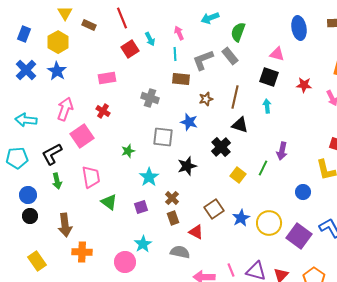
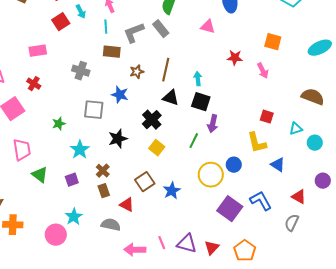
black square: (269, 77) -> (201, 102), moved
yellow square: (238, 175) -> (157, 148), moved
yellow circle: (269, 223) -> (211, 175), moved

